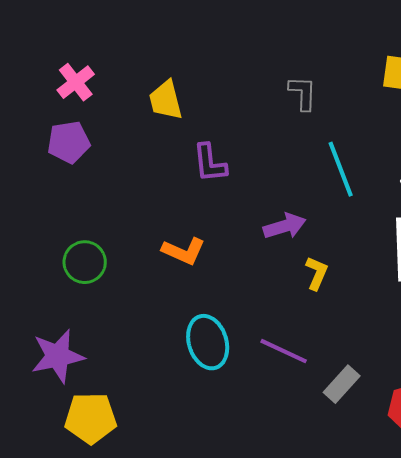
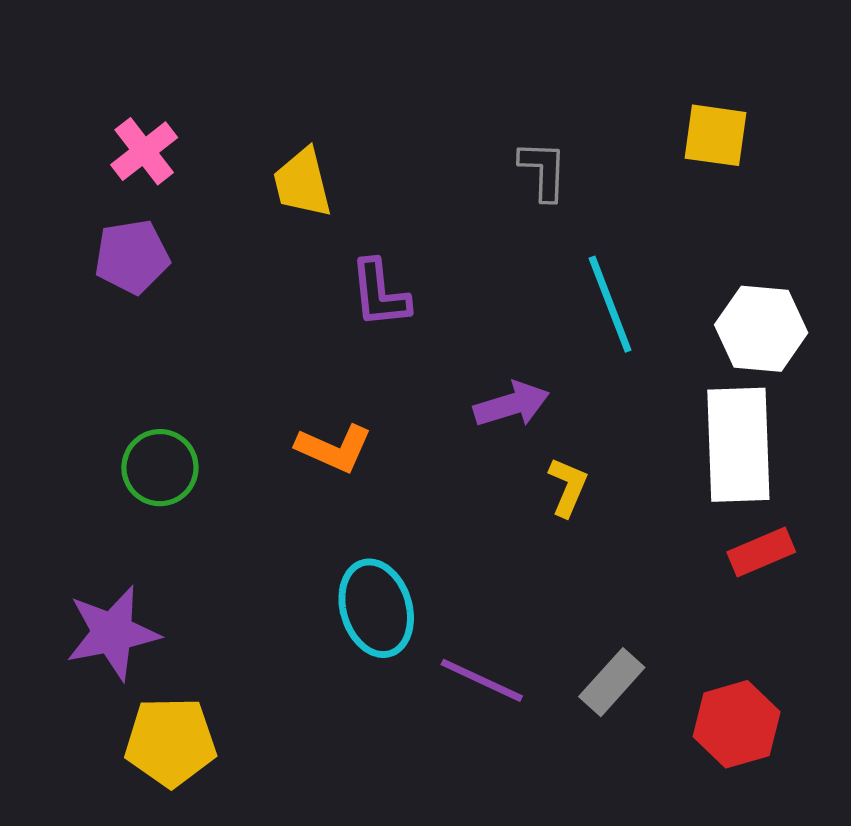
purple line: (284, 351) -> (482, 680), moved

